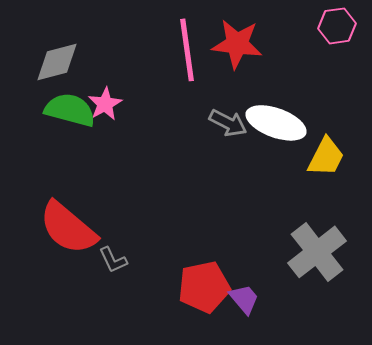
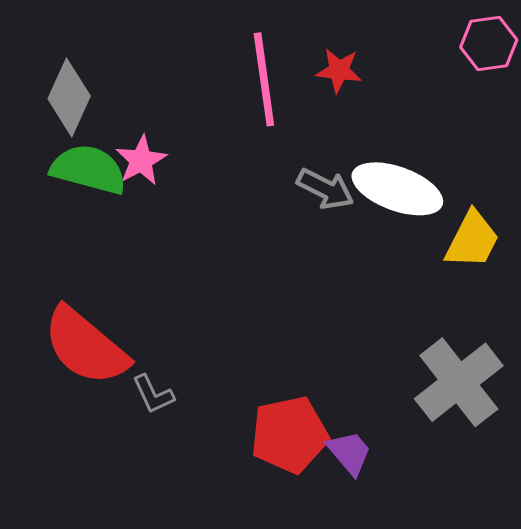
red star: (237, 44) -> (339, 70), size x0.6
gray diamond: (57, 62) -> (69, 97), turned -51

